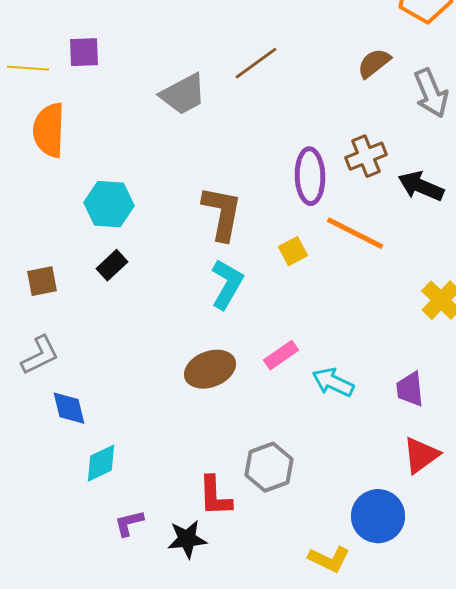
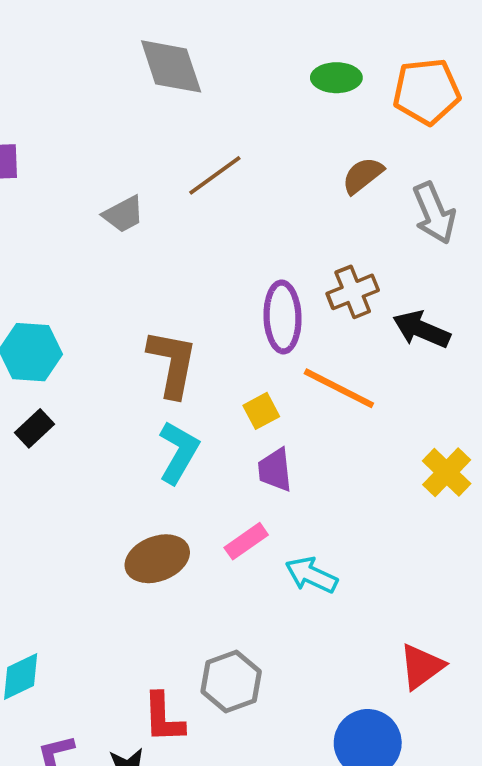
gray trapezoid: (183, 94) -> (123, 214), size x0.7
purple trapezoid: (410, 389) -> (275, 470), moved

